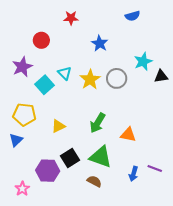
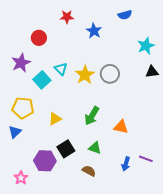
blue star: (100, 43) -> (94, 31), moved
cyan star: (143, 61) -> (146, 46), moved
green triangle: (101, 157) -> (95, 148), size x0.6

